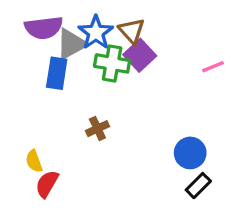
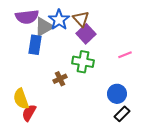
green cross: (112, 63) -> (83, 62), moved
pink line: (213, 67) -> (125, 55), moved
yellow semicircle: (34, 161) -> (21, 99), size x1.5

